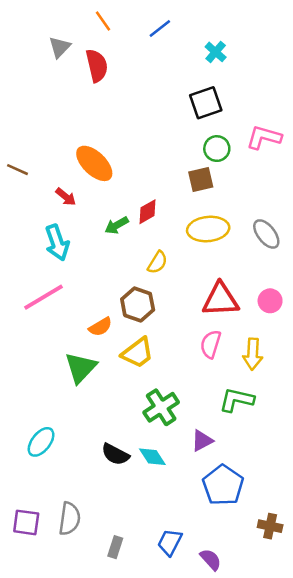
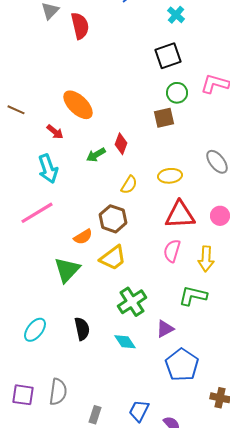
red diamond: (148, 212) -> (121, 144), turned -40
yellow ellipse: (208, 229) -> (170, 176), moved, size x0.7
black semicircle: (115, 454) -> (82, 329), moved, turned -130

